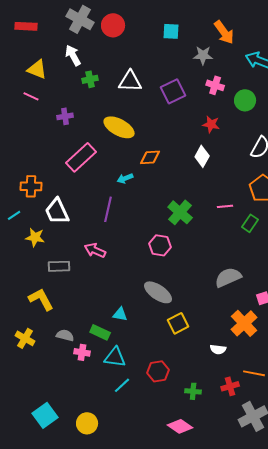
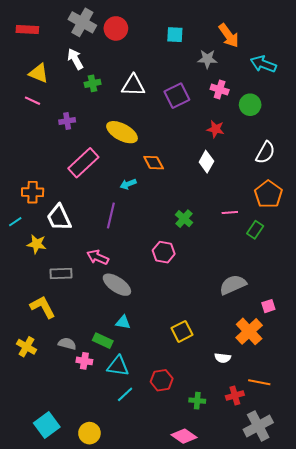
orange diamond: (150, 157) -> (154, 163), turned 65
green cross: (180, 212) -> (184, 219), size x0.7
gray ellipse: (158, 292) -> (117, 285), moved

